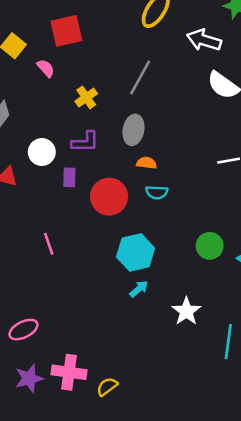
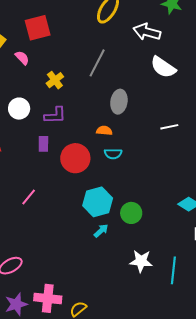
gray ellipse: (133, 130) -> (119, 102), moved
white circle: (42, 152) -> (19, 109), moved
pink line: (49, 244) -> (29, 197), turned 60
green circle: (210, 246) -> (131, 213), moved
white star: (186, 311) -> (141, 261), moved, turned -30

